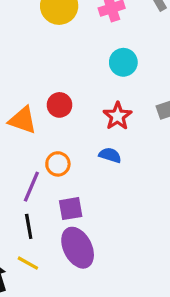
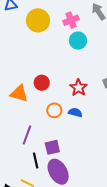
cyan circle: (123, 62) -> (78, 41), moved
orange circle: (58, 164) -> (54, 110), moved
black line: (29, 226) -> (36, 160), moved

